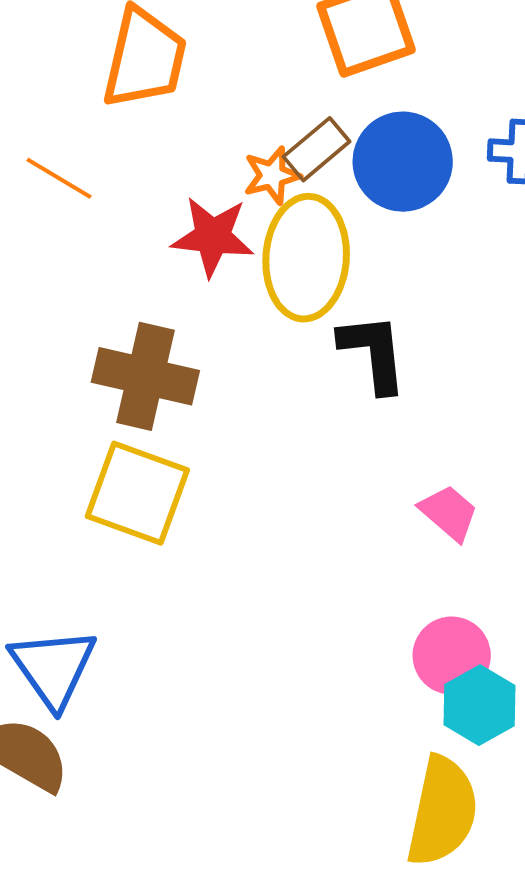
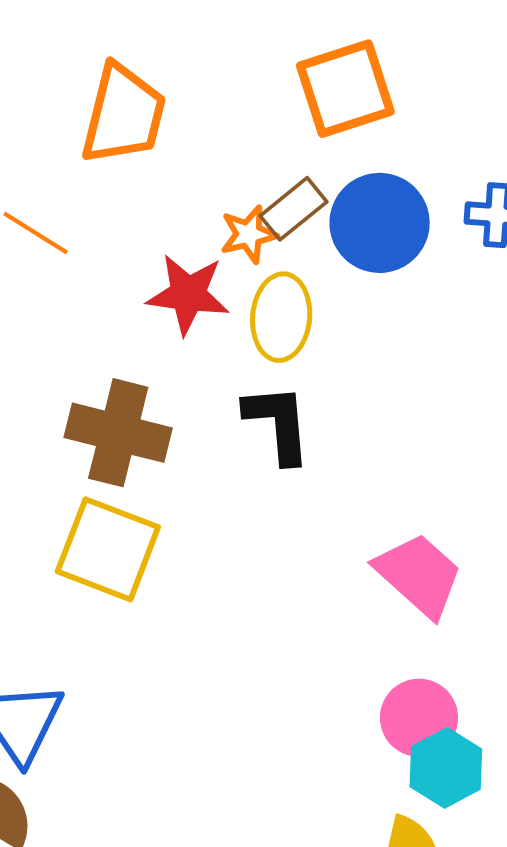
yellow ellipse: (306, 258) -> (281, 317), size x0.7
black L-shape: (373, 353) -> (278, 423), moved
pink trapezoid: (449, 513) -> (419, 575), size x1.5

